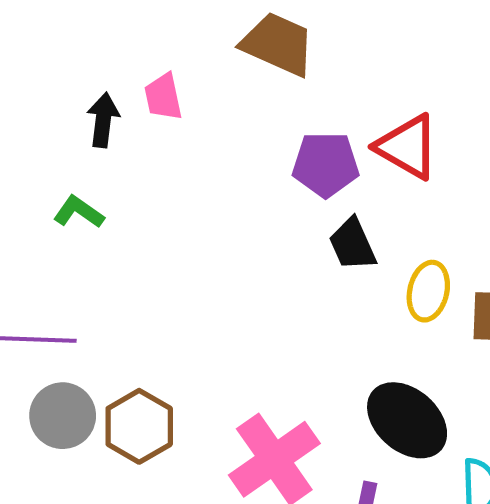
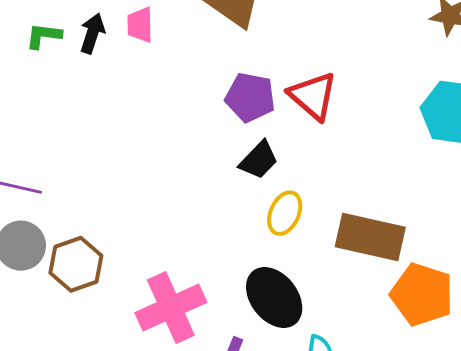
green L-shape: (79, 212) -> (44, 36), moved, turned -39
black trapezoid: (352, 244) -> (259, 160), turned -123
yellow ellipse: (428, 291) -> (285, 213), moved

